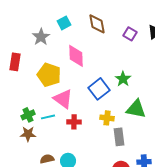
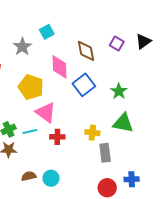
brown diamond: (97, 24) -> (86, 51), moved
green star: (123, 79) -> (119, 91), moved
blue square: (99, 89) -> (84, 85), moved

